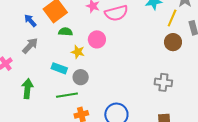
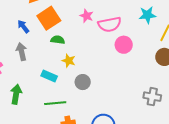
pink circle: (97, 39) -> (124, 45), moved
gray arrow: (30, 46) -> (22, 52), turned -60
gray circle: (81, 77) -> (83, 82), moved

